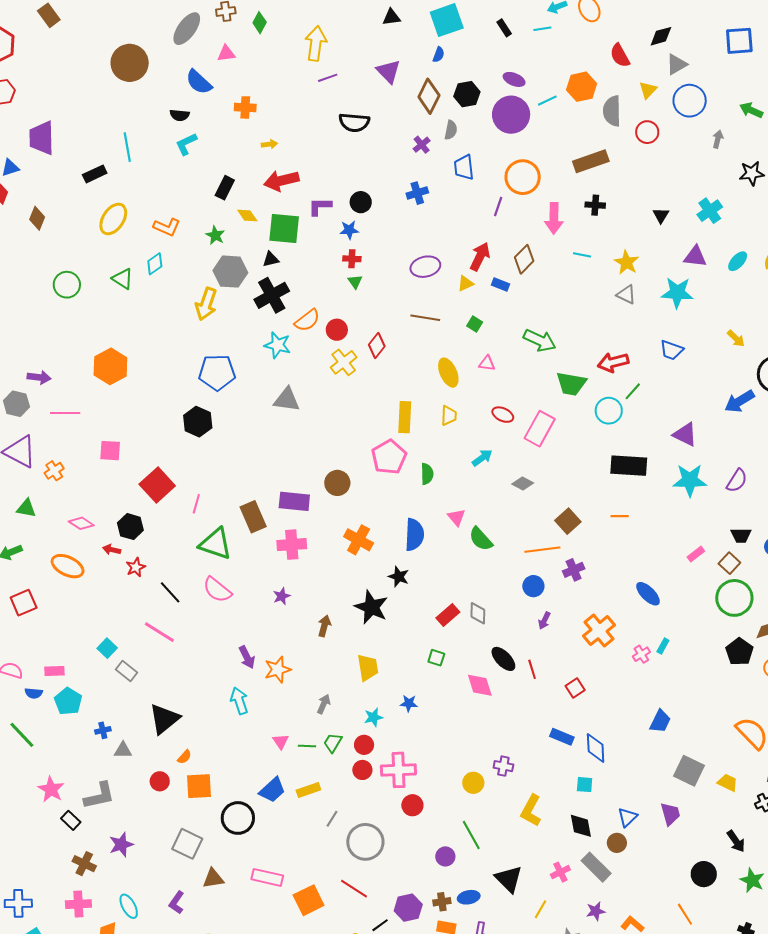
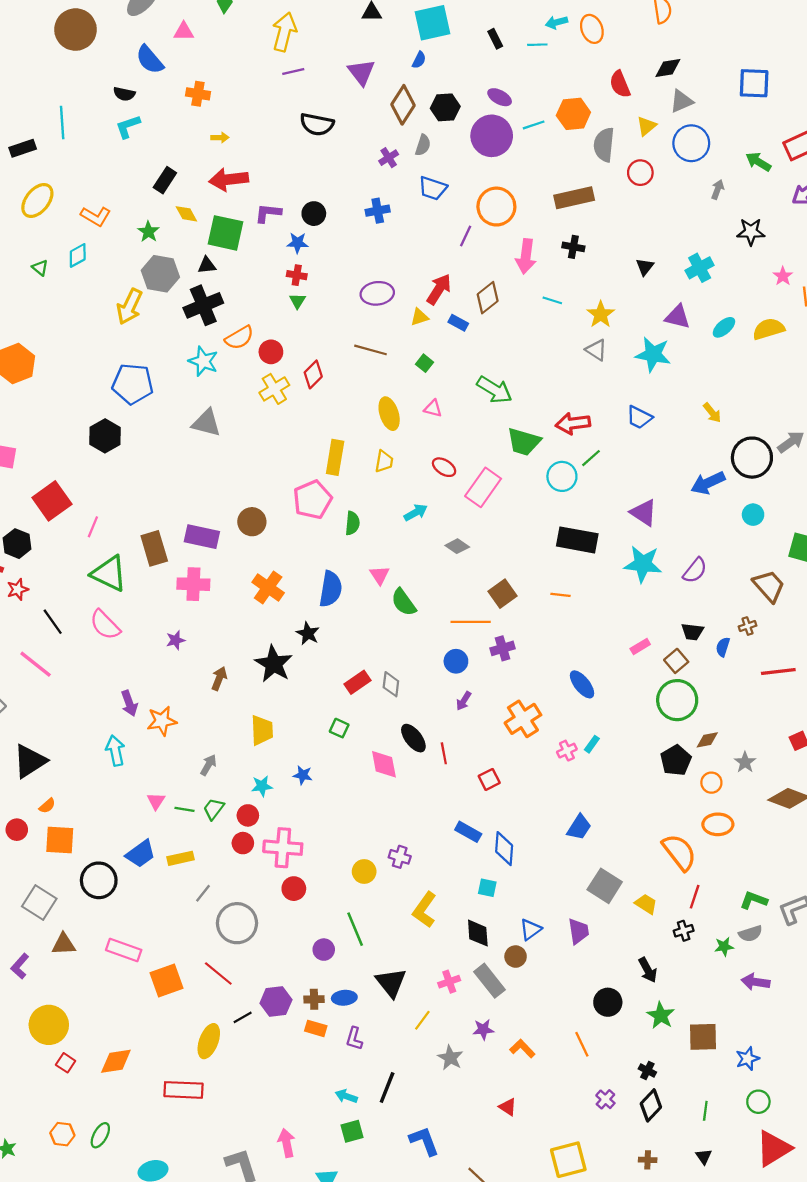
blue trapezoid: (464, 167) -> (433, 188), turned -72
green triangle: (123, 279) -> (40, 268), size x0.7

